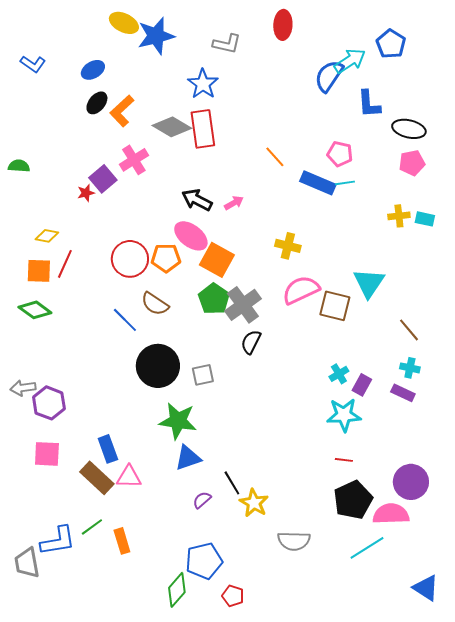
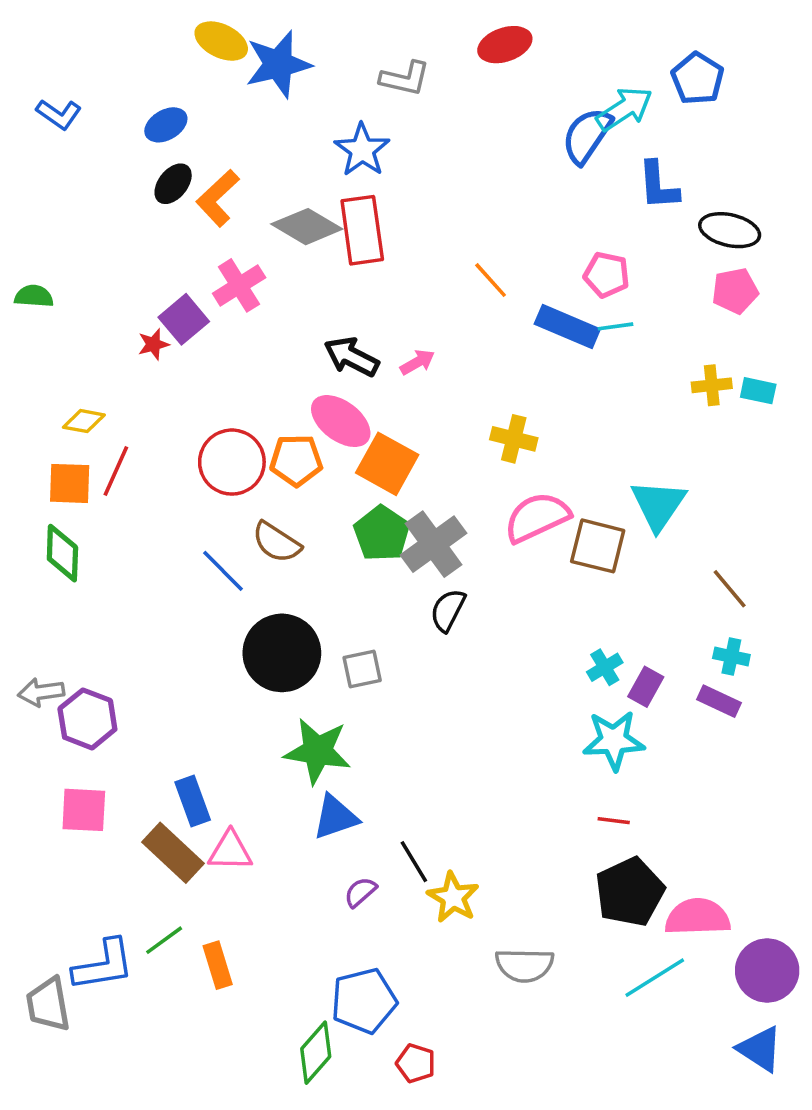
red ellipse: (283, 25) -> (505, 45), turned 68
green diamond: (35, 310) -> (62, 553), turned 56
purple circle: (411, 482) -> (767, 970), moved

